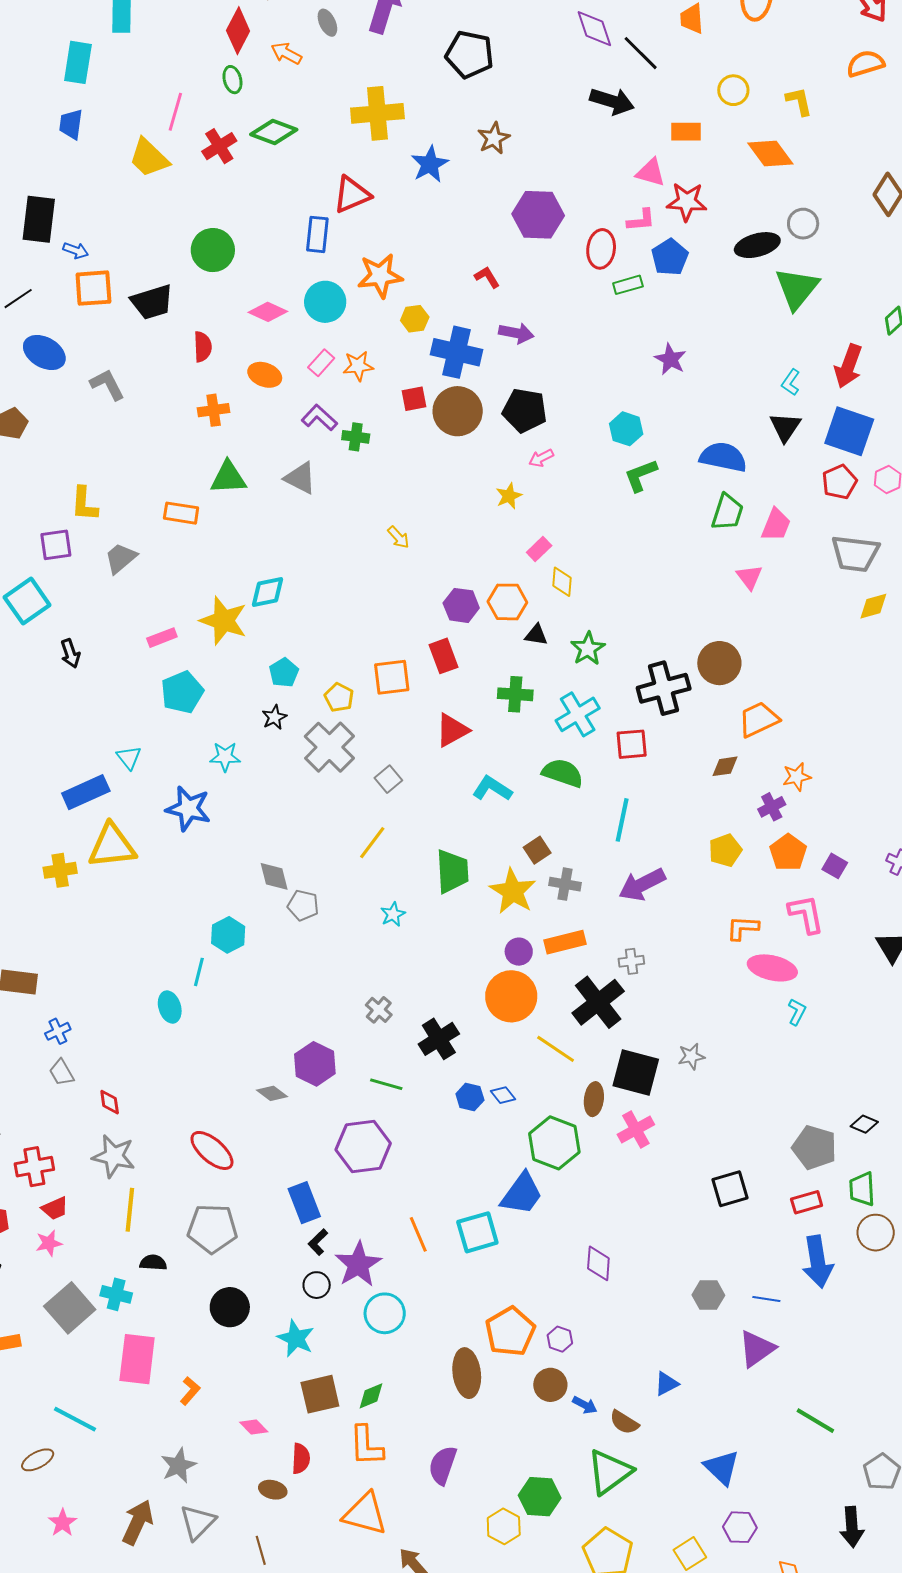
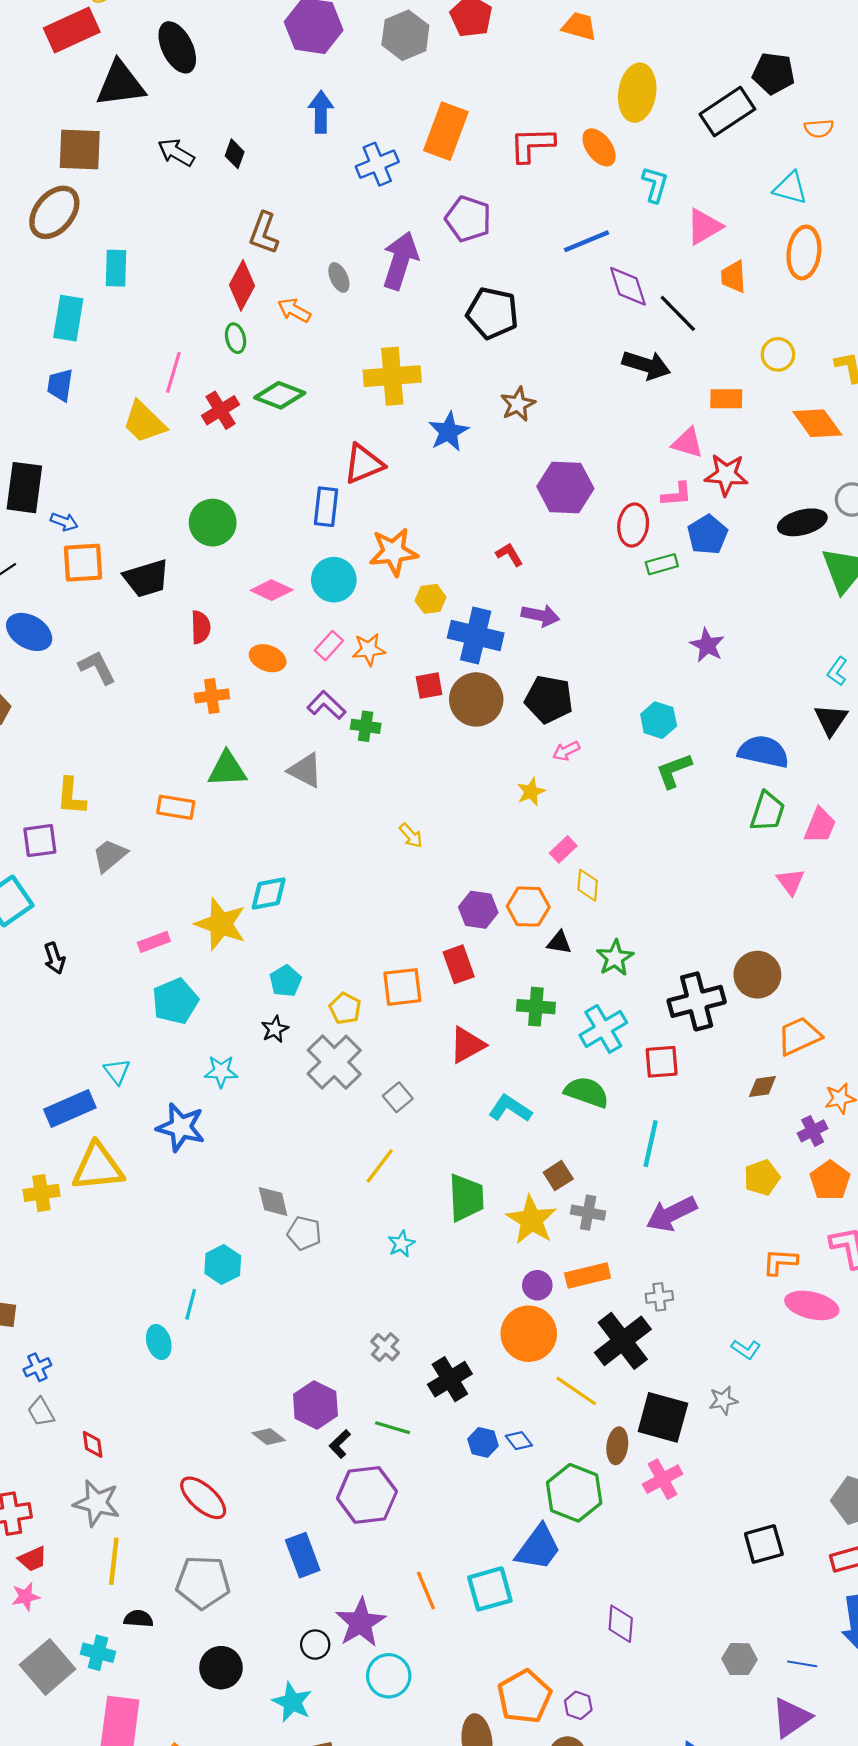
cyan L-shape: (797, 1012) -> (746, 1349), moved, turned 96
black L-shape: (318, 1242) -> (340, 1444), moved

